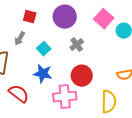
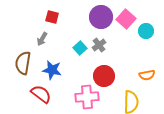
purple circle: (65, 17) -> (101, 17), moved
cyan square: (44, 49) -> (80, 48), moved
blue star: (43, 74) -> (52, 70), moved

